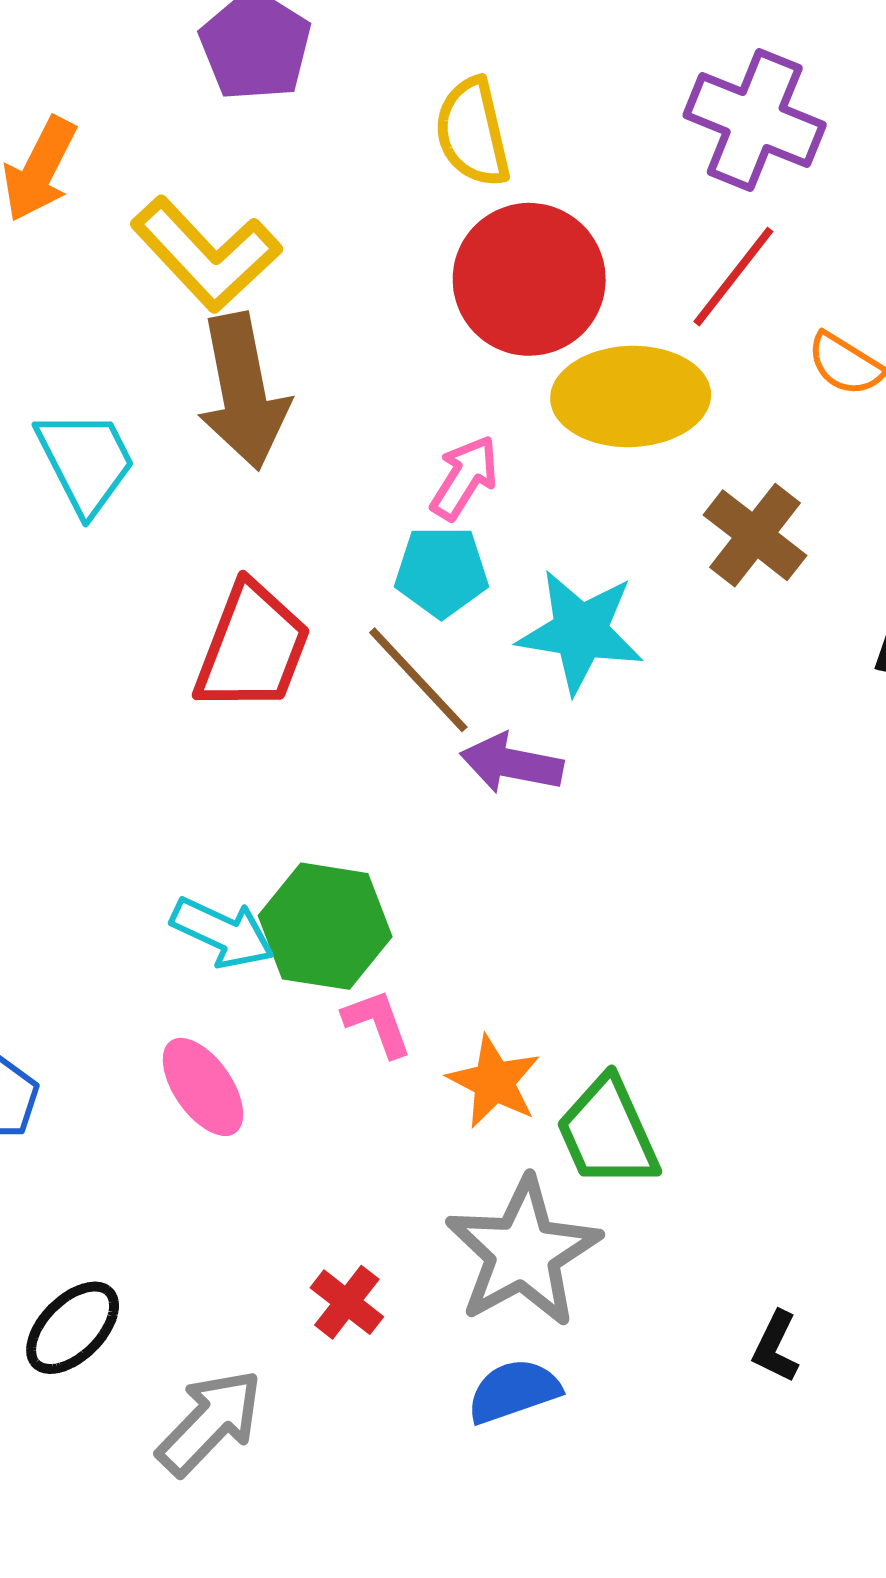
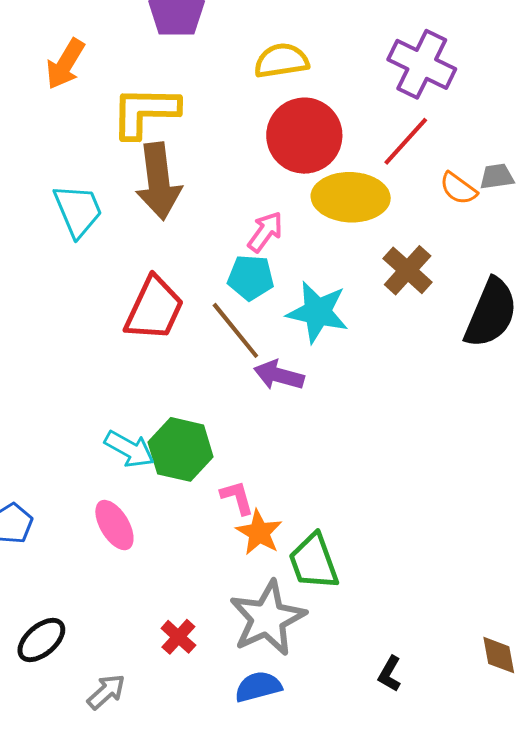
yellow semicircle: (473, 132) -> (281, 61), turned 90
yellow L-shape: (206, 254) -> (145, 112), turned 130
pink L-shape: (377, 1023) -> (237, 498), moved
gray arrow: (210, 1422) -> (106, 692), size x0.7

